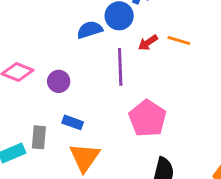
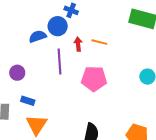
red arrow: (148, 43) -> (78, 44), turned 120
pink pentagon: (148, 118) -> (94, 79), moved, turned -30

